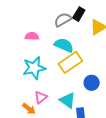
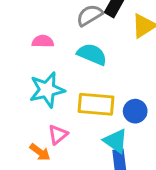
yellow rectangle: (70, 62) -> (96, 104), moved, turned 40
cyan triangle: (68, 100) -> (116, 141), moved

